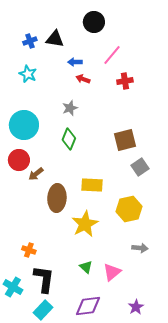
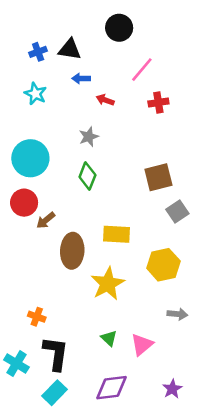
blue arrow: (75, 62) -> (81, 78), moved

